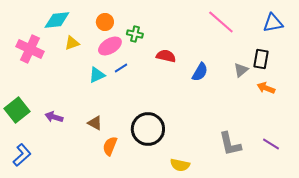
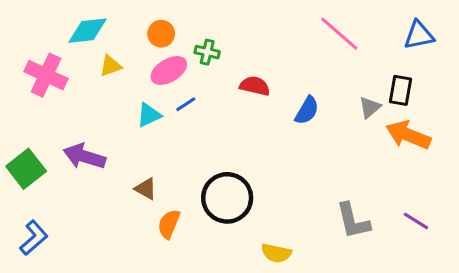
orange arrow: (266, 88) -> (408, 135), size x1.6
purple arrow: (54, 117) -> (84, 156), moved, size x1.5

